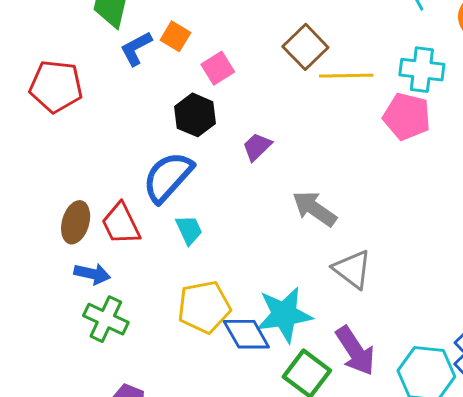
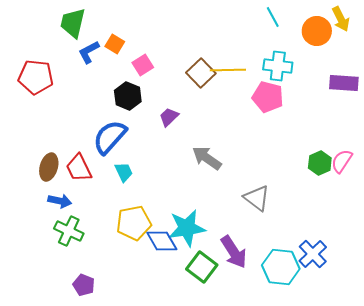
brown square: (305, 47) -> (201, 73), moved
gray triangle: (352, 269) -> (257, 198), moved

